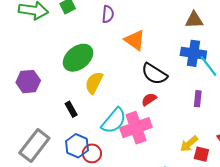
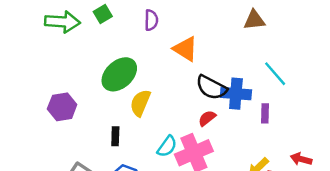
blue cross: (193, 53) -> (236, 94), moved
black rectangle: (71, 109) -> (115, 136), turned 35
cyan semicircle: (114, 121) -> (167, 146), size x0.7

